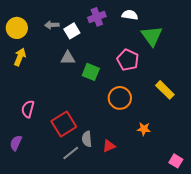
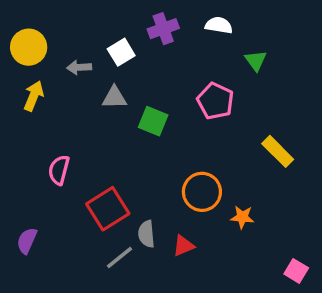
gray arrow: (52, 25) -> (79, 67), moved
green triangle: (152, 36) -> (256, 61), size x0.6
orange circle: (120, 98) -> (202, 192), moved
pink semicircle: (28, 109) -> (59, 170), moved

